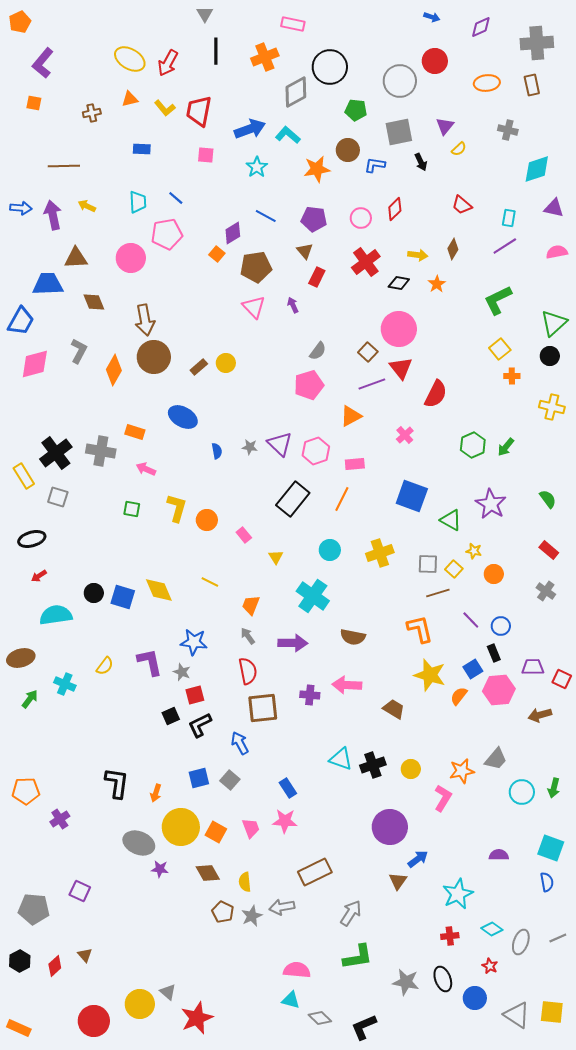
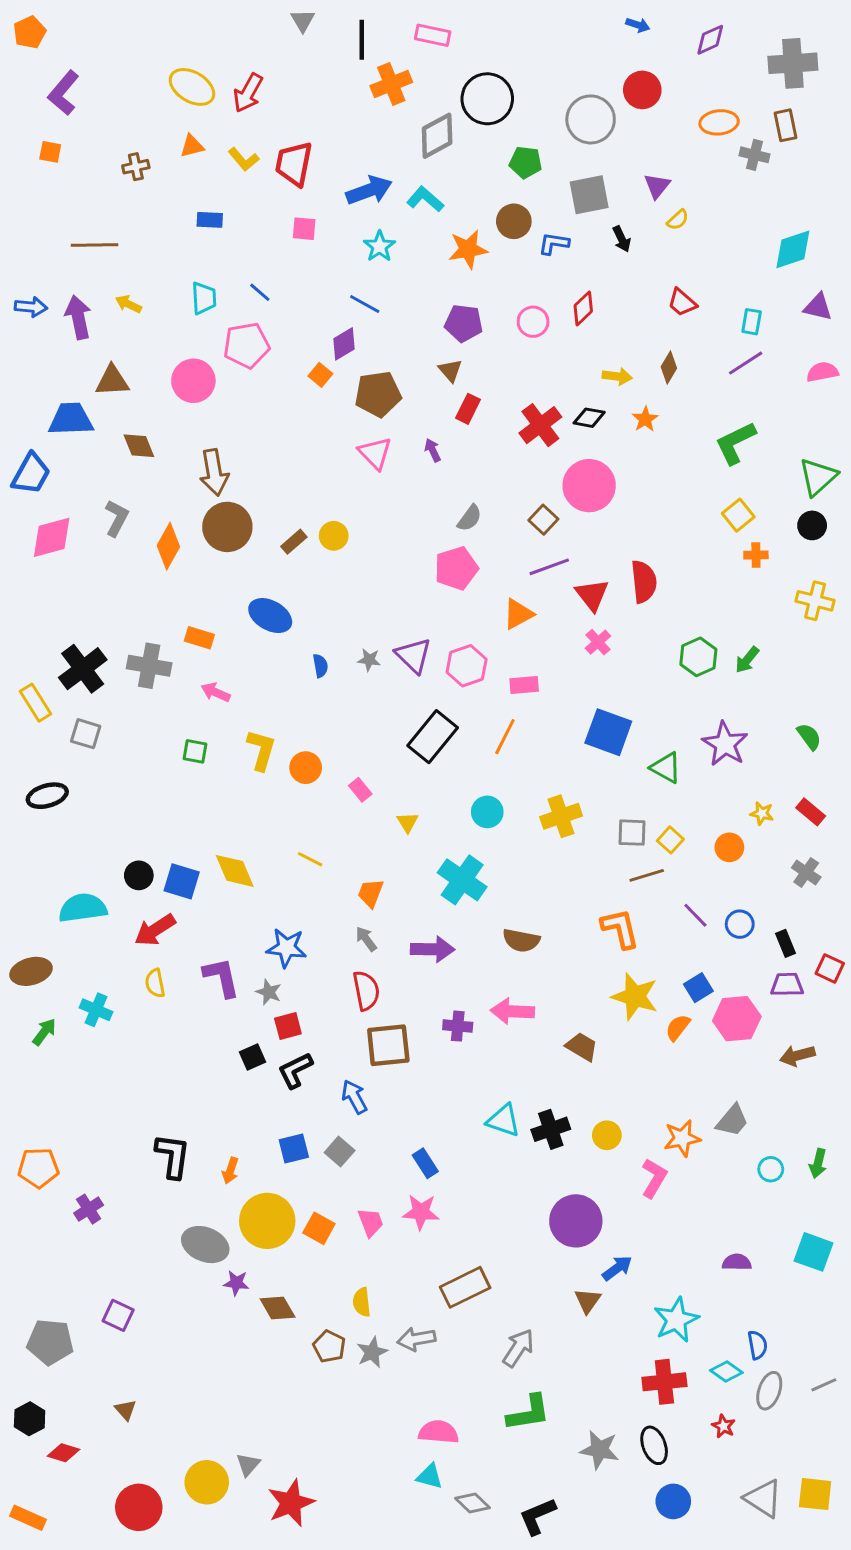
black line: (216, 51) -> (362, 40), moved
gray cross: (508, 130) -> (754, 155), moved
blue line: (266, 216) -> (365, 304), moved
red cross: (366, 262) -> (540, 425), moved
red triangle: (401, 368) -> (592, 595), moved
red semicircle: (436, 394) -> (644, 582), turned -32
yellow star: (474, 551) -> (762, 813), moved
red arrow: (39, 576) -> (155, 930), moved, size x1.8
black rectangle: (494, 653) -> (786, 943), moved
yellow semicircle: (105, 666) -> (155, 983), turned 132
red square: (562, 679) -> (830, 968), moved
cyan circle: (522, 792) -> (771, 1169), size x0.7
brown diamond: (208, 873) -> (278, 1308), moved
blue semicircle: (547, 882) -> (757, 1345), moved
red cross: (450, 936) -> (664, 1382), size x1.6
red diamond: (55, 966) -> (63, 1453), moved, turned 60
gray triangle: (168, 992) -> (248, 1465), turned 30
blue circle: (475, 998) -> (673, 1501), moved

